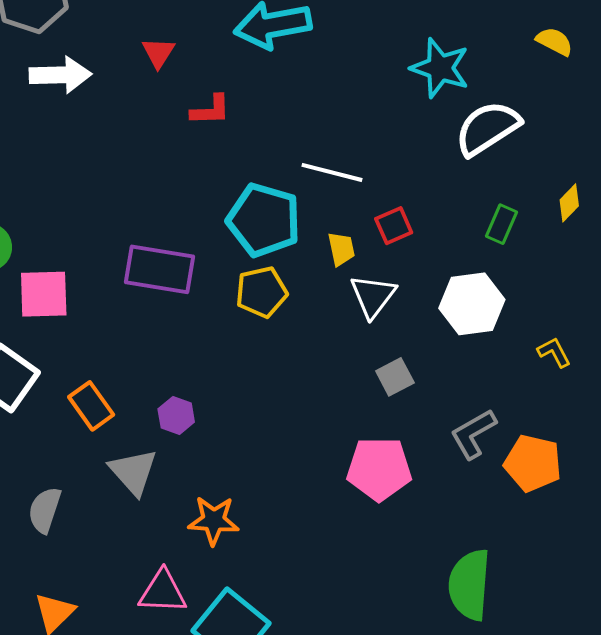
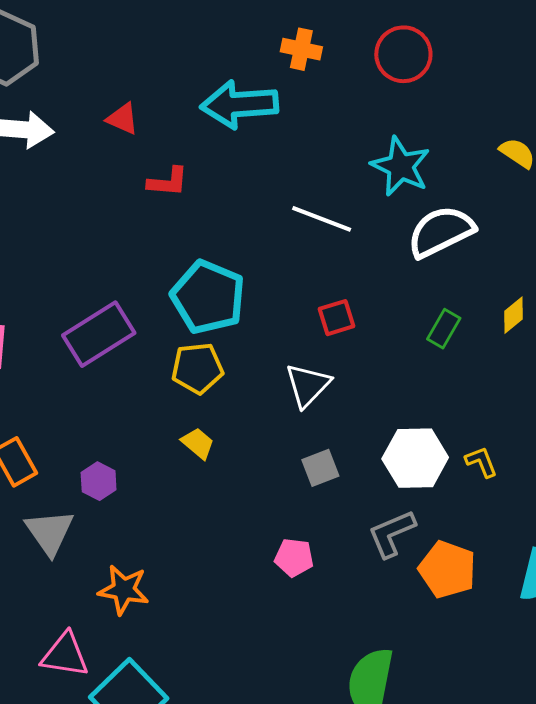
red triangle: (158, 53) -> (123, 119), turned -45
white line: (332, 172) -> (322, 219), moved
yellow trapezoid: (341, 249) -> (198, 443), moved, turned -45
purple rectangle: (159, 269) -> (99, 334), turned -48
white hexagon: (472, 304) -> (415, 458), moved
pink pentagon: (379, 469) -> (294, 557), size x0.6

